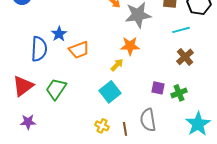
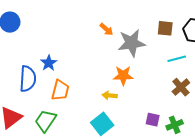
orange trapezoid: (79, 50) -> (60, 90), moved, turned -55
yellow arrow: (117, 65) -> (110, 95), turned -128

